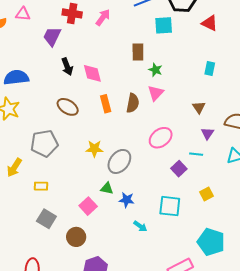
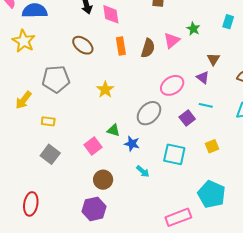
green star: (155, 70) -> (193, 29), moved
purple triangle: (207, 133) -> (203, 77), moved, turned -32
yellow star: (94, 149) -> (105, 90), turned 30
gray ellipse: (119, 161) -> (149, 113), moved
brown circle: (76, 237) -> (103, 180), moved

